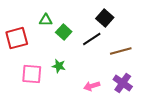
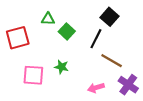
black line: (92, 39) -> (96, 39), turned -30
brown line: (121, 51) -> (112, 61), moved, turned 45

